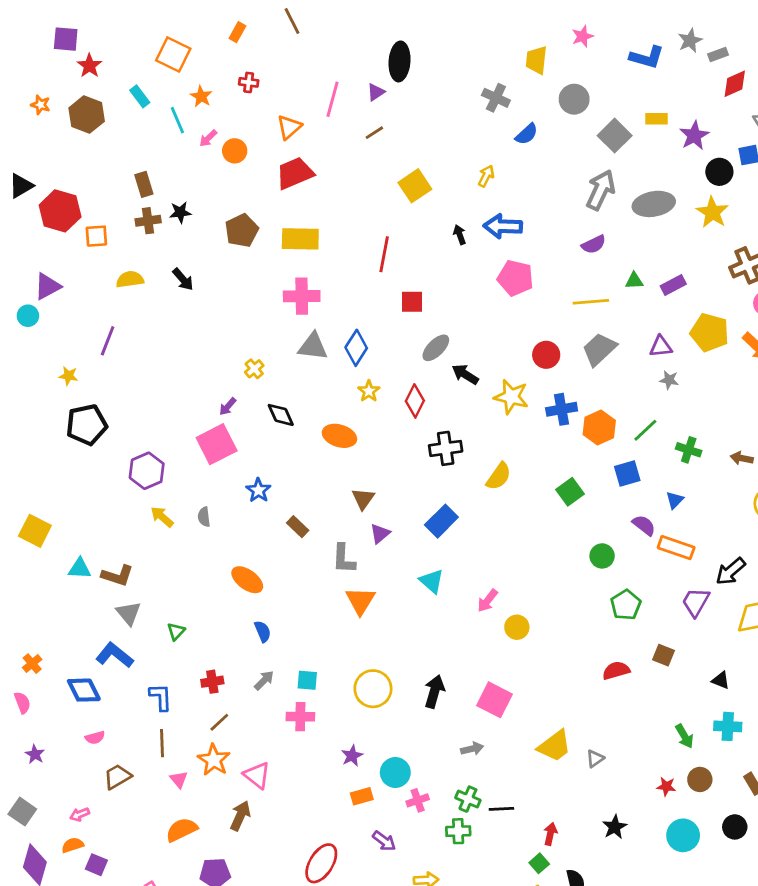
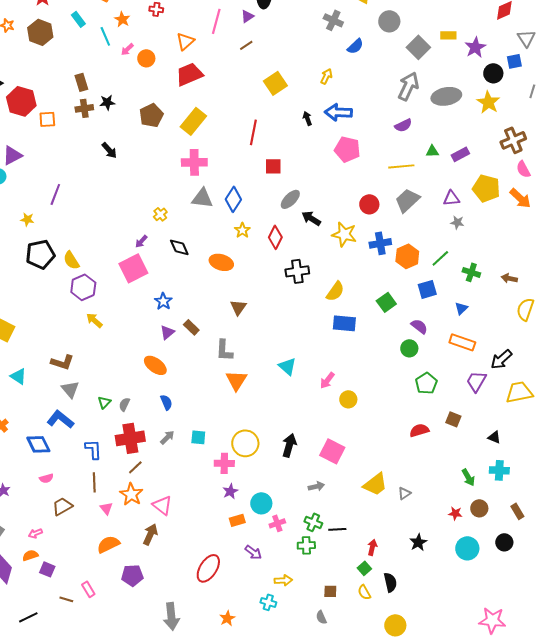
yellow rectangle: (300, 239) -> (193, 121), turned -52
yellow semicircle: (130, 279) -> (71, 260), moved, turned -114
gray semicircle: (204, 517) -> (124, 404), moved, turned 32
blue rectangle: (441, 521) -> (344, 323), moved, turned 50
purple semicircle: (644, 525) -> (419, 326), moved
purple triangle: (380, 534) -> (167, 332), moved
cyan triangle: (80, 569) -> (18, 376), moved, turned 30
red cross: (212, 682) -> (130, 438), size x1.8
pink cross: (300, 717) -> (224, 463), moved

